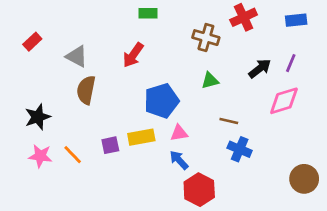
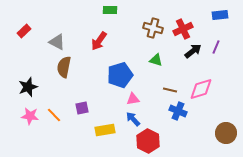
red cross: (244, 17) -> (183, 29), moved
green triangle: (210, 81) -> (156, 60), turned 32
pink diamond: (284, 101) -> (201, 89), moved
yellow rectangle: (141, 137) -> (105, 130), moved

